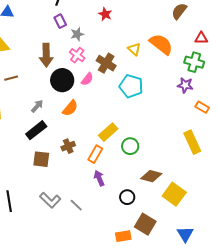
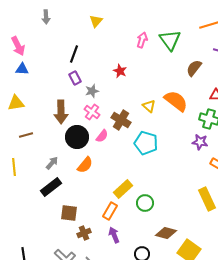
brown cross: (68, 146) -> (84, 233), moved
brown square: (41, 159) -> (69, 213), moved

